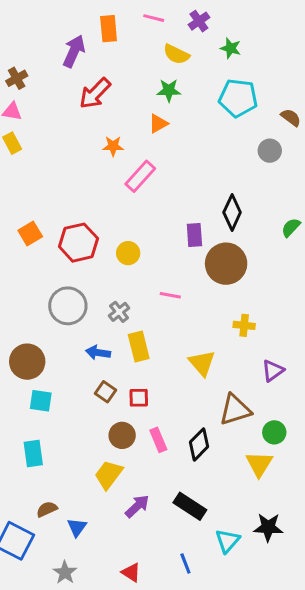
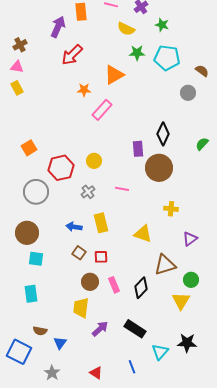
green star: (169, 90) -> (137, 53), moved
orange triangle: (158, 124) -> (114, 75), size x1.5
red hexagon: (78, 243) -> (61, 168), moved
gray circle: (68, 306) -> (36, 192), moved
gray cross: (119, 312) -> (88, 192), moved
yellow triangle: (202, 363) -> (143, 234), turned -30
yellow trapezoid: (109, 475) -> (81, 308), turned -30
brown semicircle: (47, 509) -> (40, 331), turned -144

